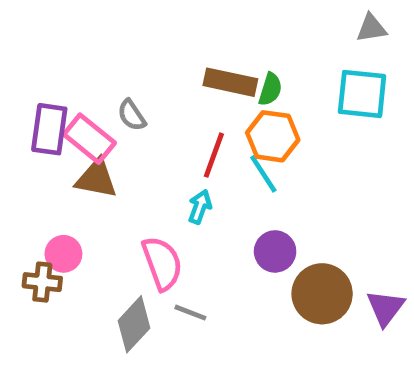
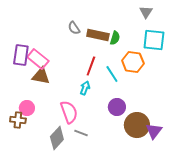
gray triangle: (371, 28) -> (146, 12), moved, turned -48
gray semicircle: (132, 115) -> (74, 28), moved
orange hexagon: (273, 136) -> (133, 62), moved
purple triangle: (386, 308) -> (154, 131), moved

